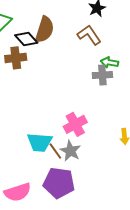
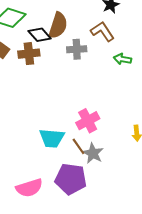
gray cross: (102, 75) -> (77, 49), moved
brown line: (55, 151) -> (78, 146), moved
gray star: (70, 151) -> (93, 153), moved

